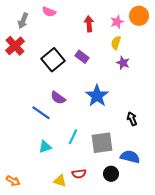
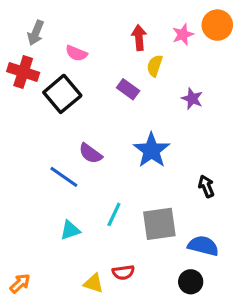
pink semicircle: (49, 12) -> (76, 53), moved
yellow semicircle: (116, 43) -> (155, 66), moved
red cross: (15, 46) -> (23, 72), turned -30
black square: (53, 60) -> (62, 94), moved
black circle: (111, 174) -> (191, 282), moved
orange arrow: (13, 181) -> (20, 283), turned -72

